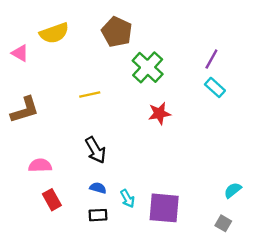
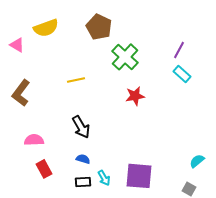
brown L-shape: (25, 110) -> (21, 93), turned 144
cyan arrow: (128, 199) -> (104, 178), moved

